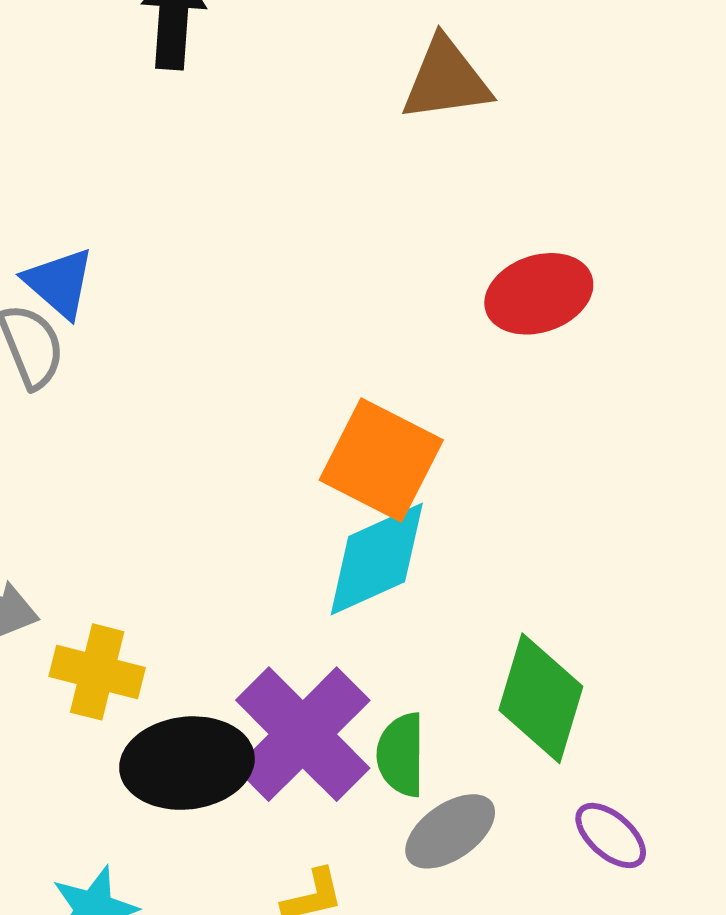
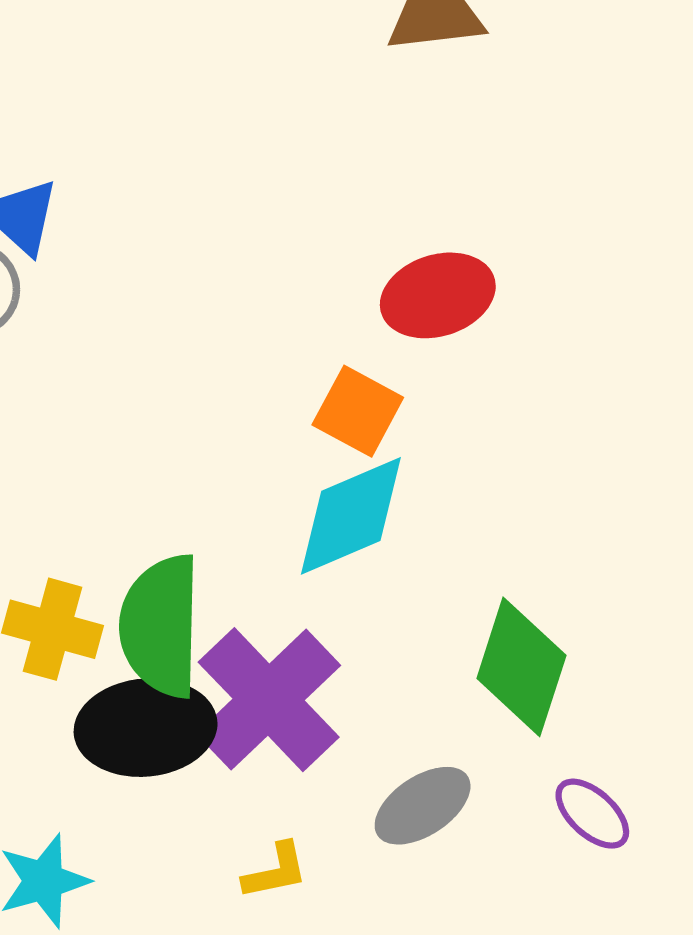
red ellipse: (539, 294) -> (438, 295), moved
orange square: (381, 460) -> (358, 411), size x0.7
green semicircle: (401, 755) -> (161, 626), moved, size x1.6

